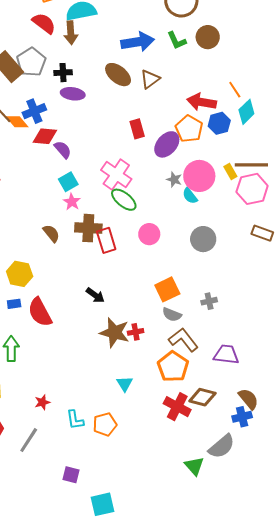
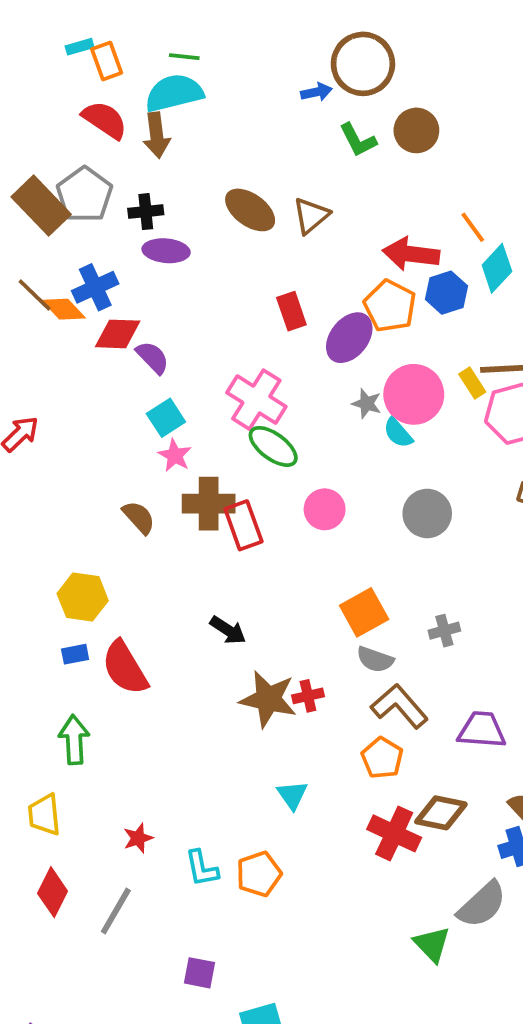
blue arrow: (138, 42) -> (316, 92), moved, size x0.5
orange pentagon: (173, 367) -> (382, 758), size x0.7

